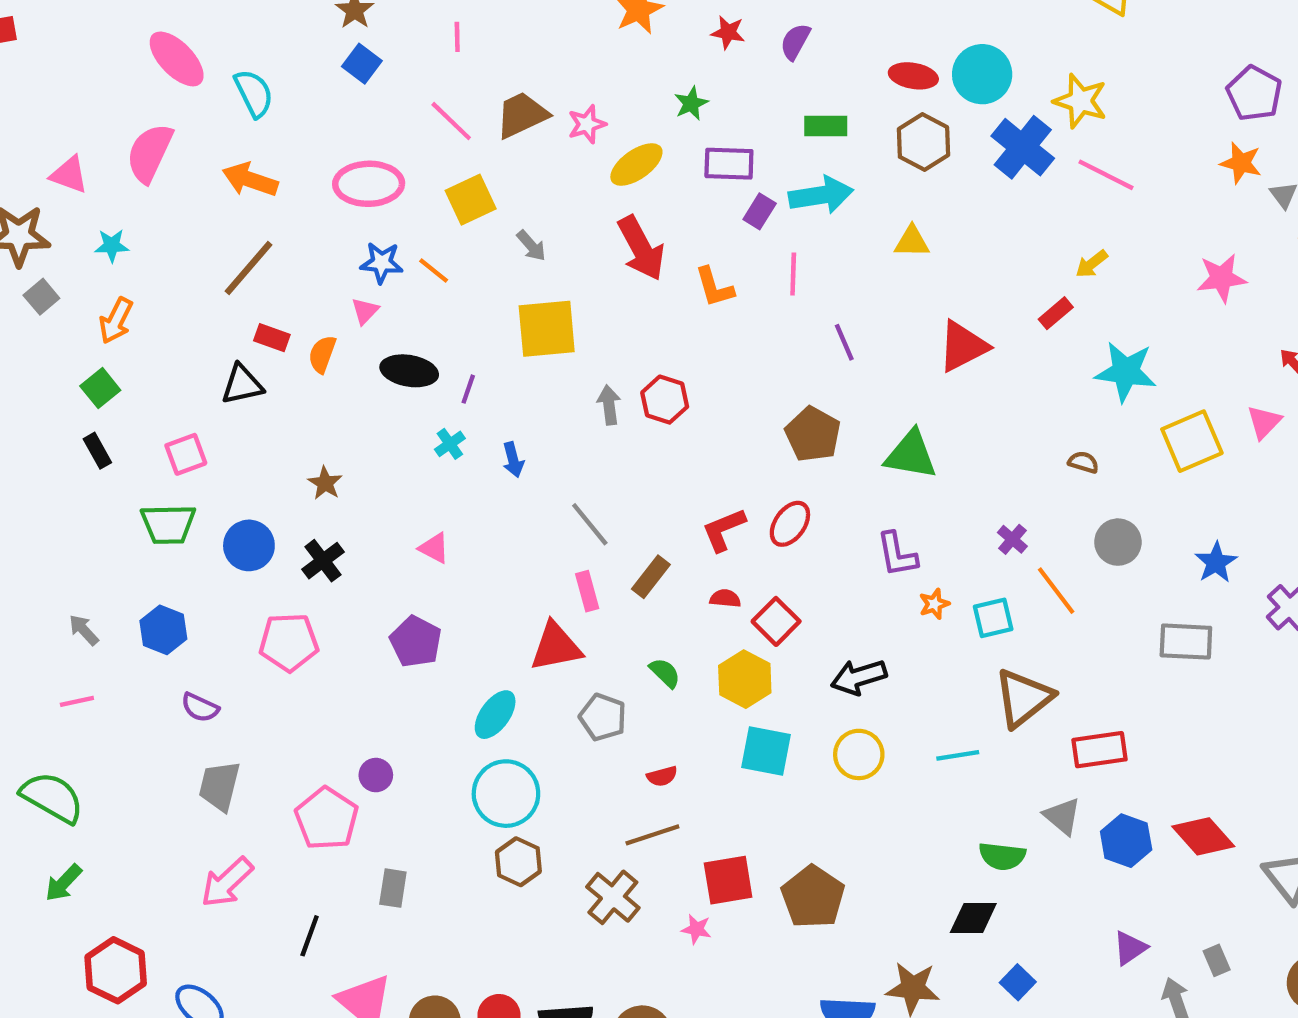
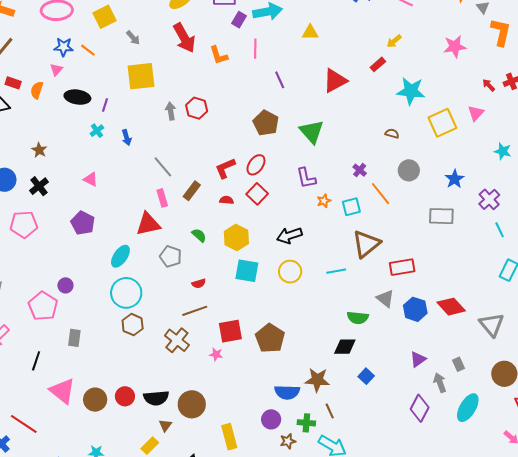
green triangle: (911, 455) -> (312, 132), turned 40
red square: (776, 621) -> (257, 194), moved

